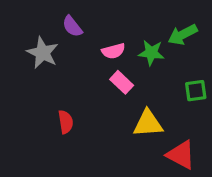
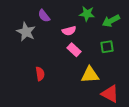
green star: (151, 53) -> (87, 14), moved
green square: (196, 91) -> (107, 47), moved

